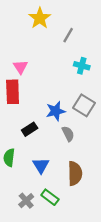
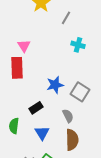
gray square: (84, 105) -> (80, 92), moved
black rectangle: (30, 129) -> (36, 108), moved
gray semicircle: (68, 134) -> (68, 116), moved

